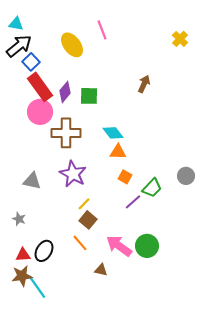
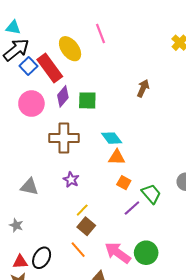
red rectangle: (40, 87) -> (50, 68), moved
pink circle: (40, 112) -> (31, 104), moved
purple star: (73, 174) -> (71, 180), size x0.6
green trapezoid: (152, 188) -> (151, 194), turned -85

